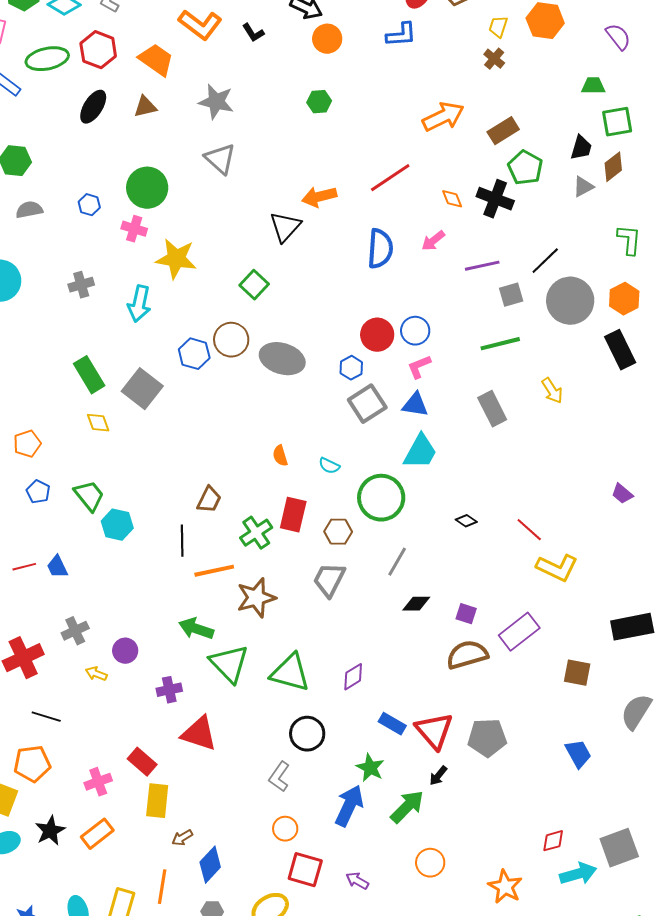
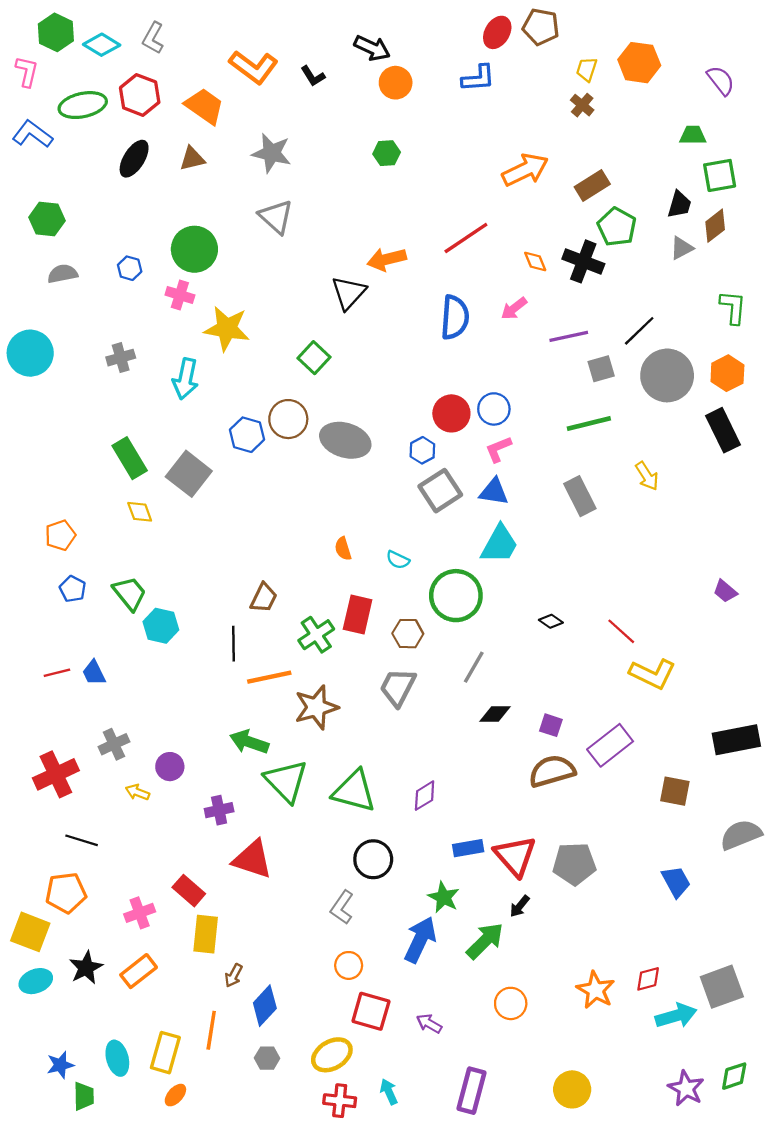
gray semicircle: (636, 712) -> (741, 835), turned 36
blue rectangle: (392, 724) -> (468, 848), turned -40
brown arrow: (182, 838) -> (234, 975), turned -30
orange star: (505, 887) -> (596, 990), moved

